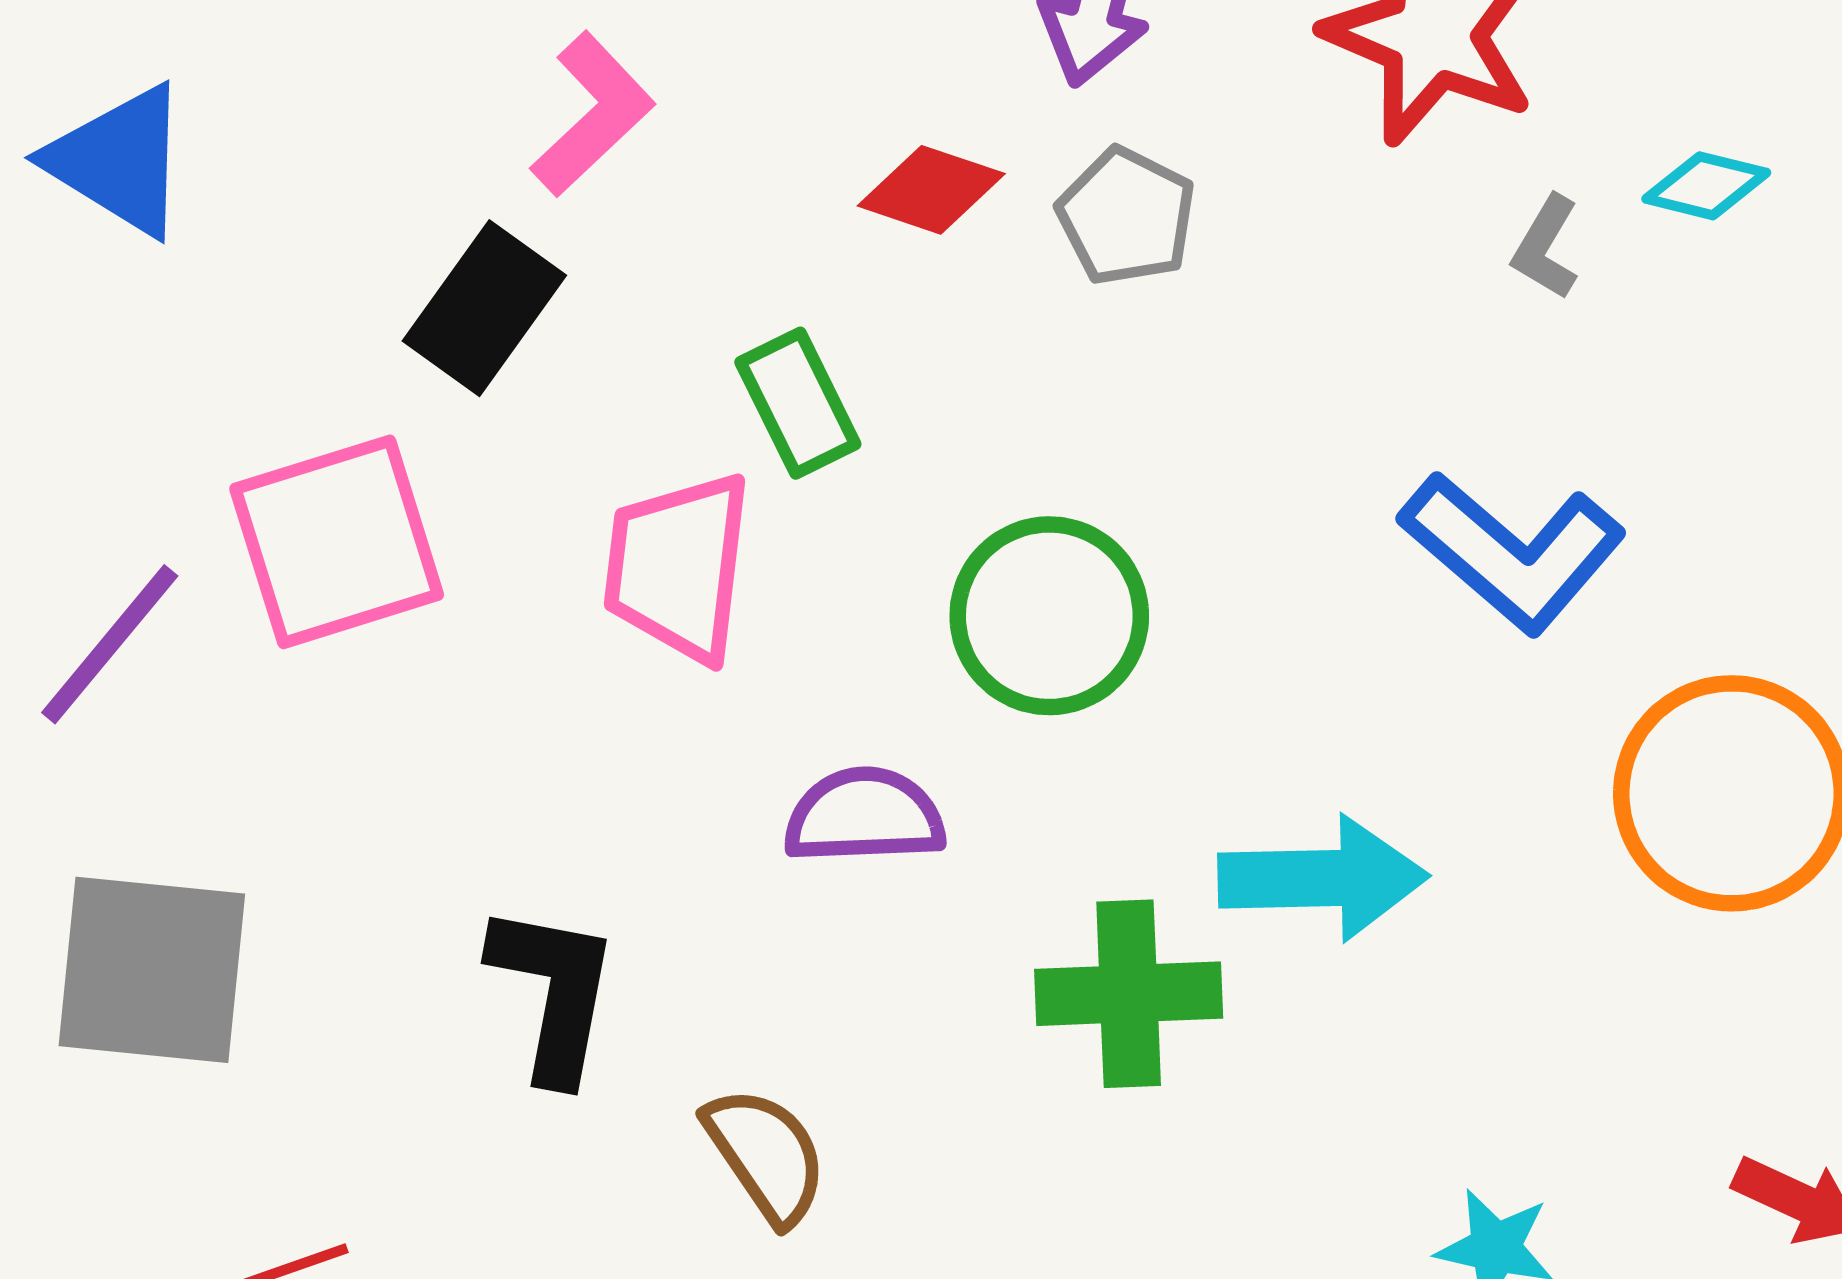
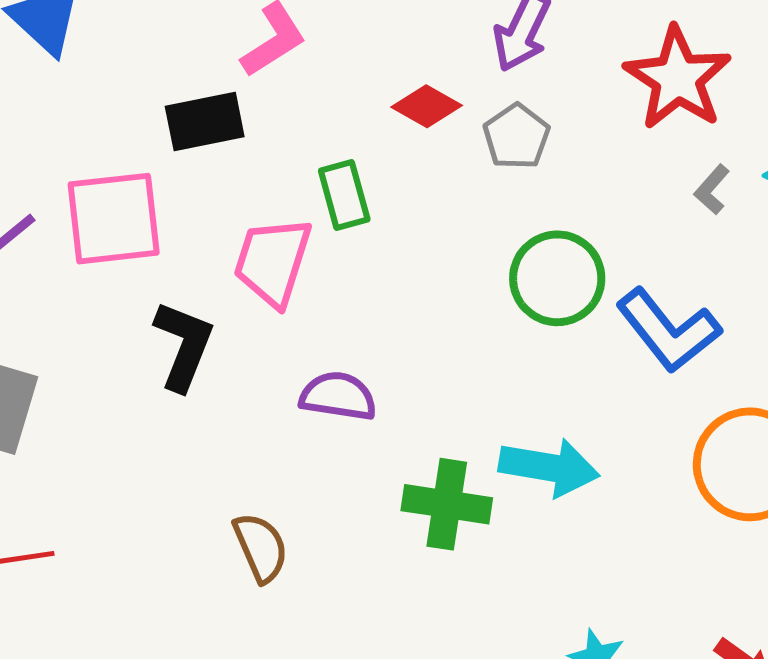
black rectangle: (484, 308) -> (205, 122), turned 32
green circle: (1049, 616) -> (557, 278), moved
black L-shape: (554, 992) -> (184, 346), moved

